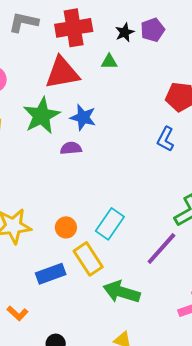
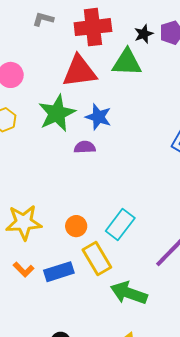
gray L-shape: (24, 22) -> (43, 19), size x0.7
green triangle: (109, 62) -> (127, 62), size x1.8
orange L-shape: (17, 313) -> (24, 270), moved

